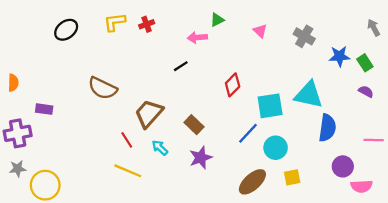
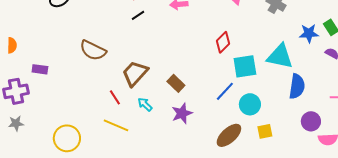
blue star: (339, 56) -> (309, 33), moved
black line: (181, 66) -> (138, 15), moved
red diamond: (233, 85) -> (223, 42), moved
yellow circle: (45, 185) -> (67, 138), moved

